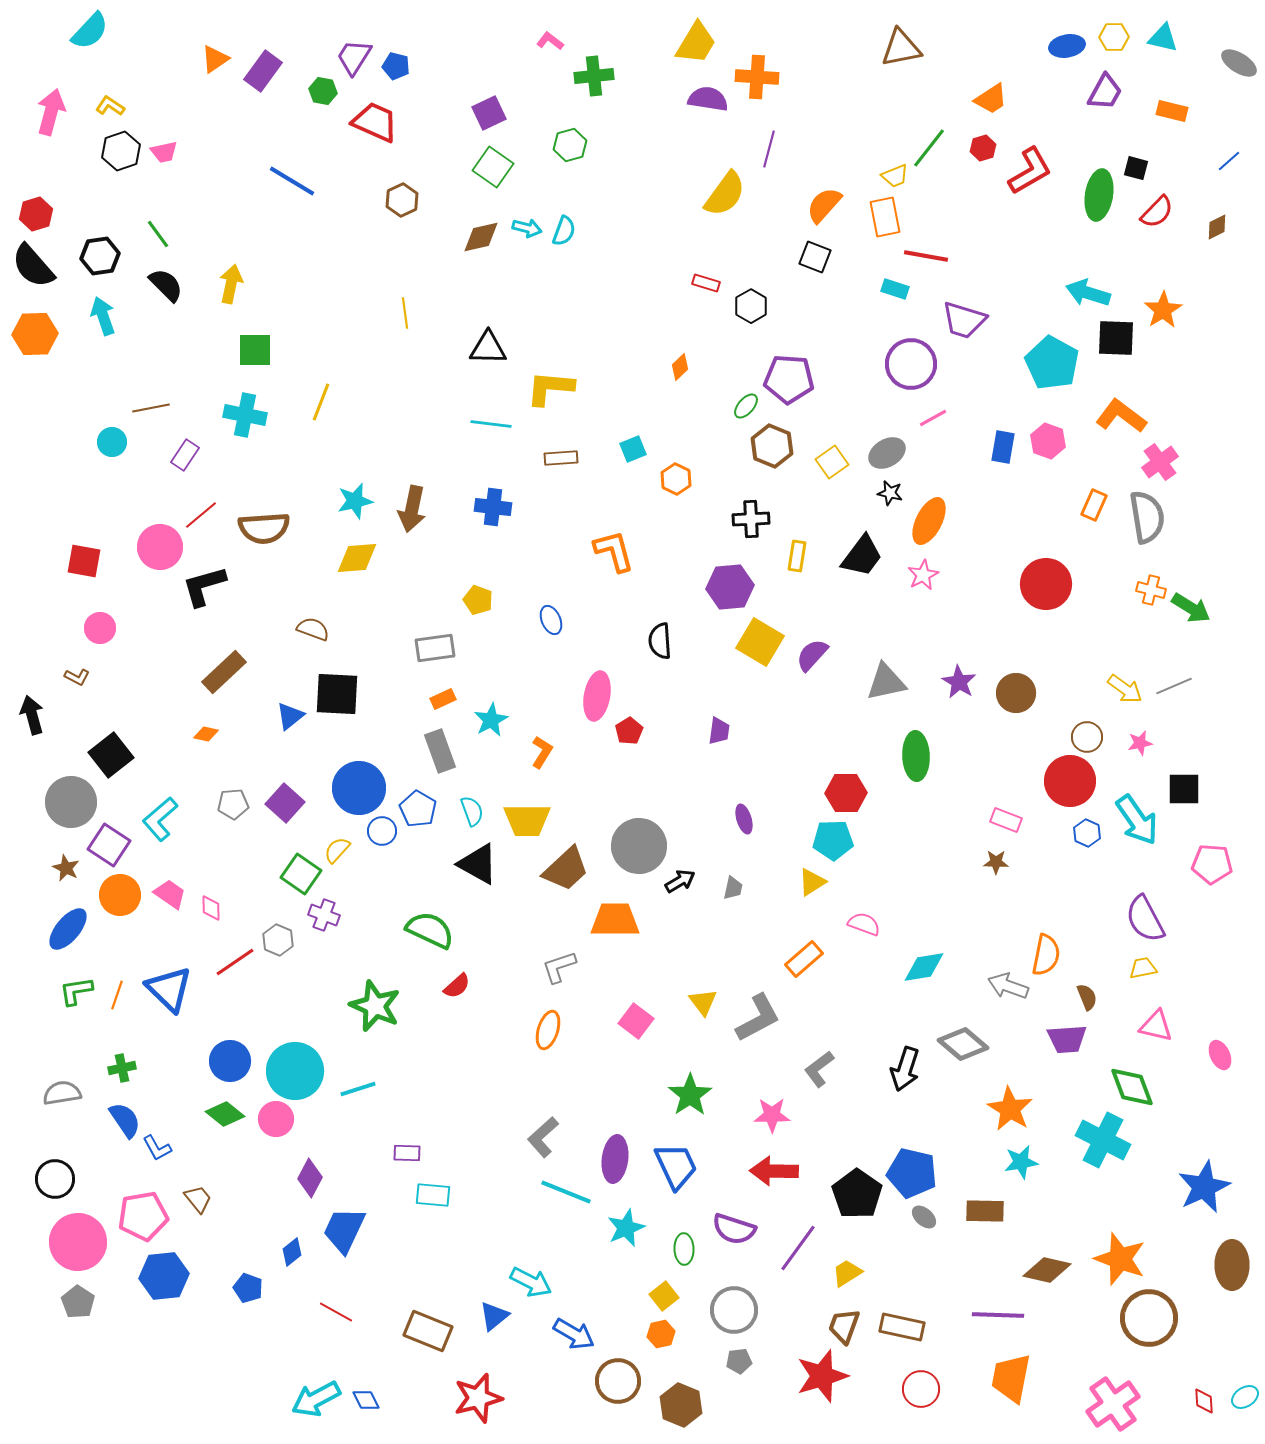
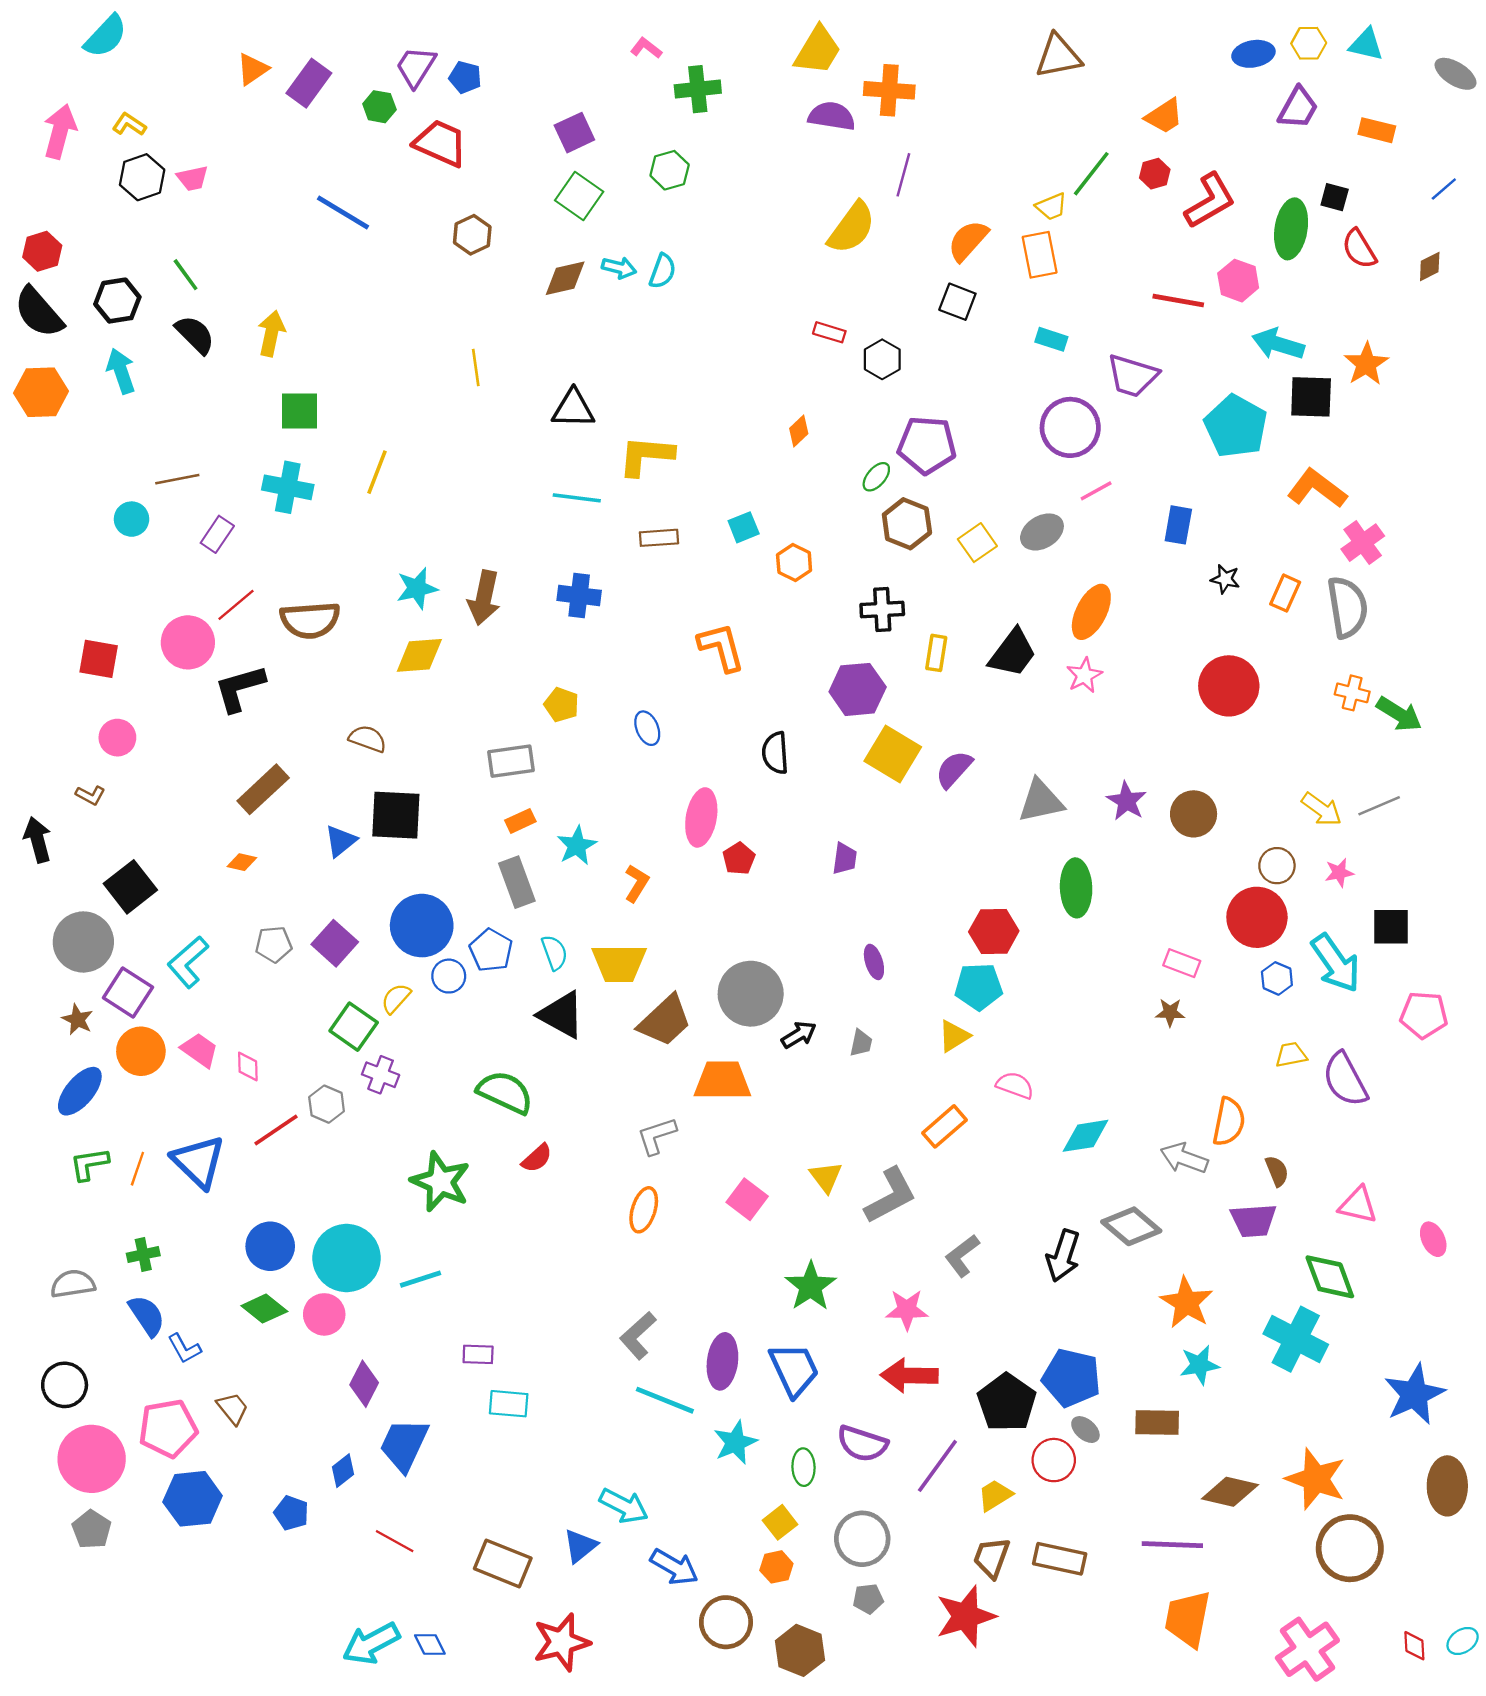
red semicircle: (1157, 212) -> (1359, 249), turned 105
red line: (926, 256) -> (1178, 301), moved
pink hexagon: (1048, 441) -> (1238, 281), moved
black star: (890, 493) -> (1225, 579), moved
yellow trapezoid: (1143, 968) -> (1291, 1055), moved
red circle: (921, 1389) -> (1054, 1460), moved

